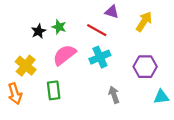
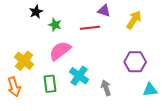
red line: (97, 30) -> (90, 28), turned -36
black star: (39, 31) -> (36, 12), moved
cyan cross: (100, 57) -> (79, 76), moved, turned -30

